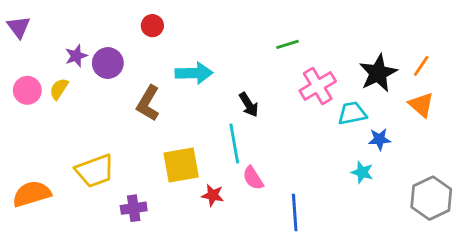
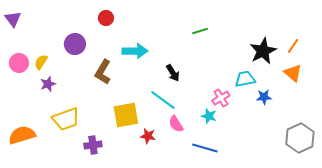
purple star: (76, 56) -> (48, 84), moved
pink cross: (318, 86) -> (221, 98), moved, size x0.7
cyan line: (234, 143) -> (163, 100), turned -44
cyan star: (362, 172) -> (209, 116), moved
blue line: (295, 212) -> (205, 148), turned -70

